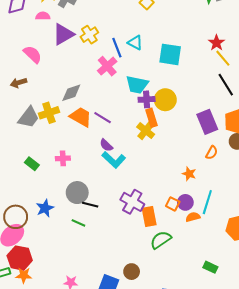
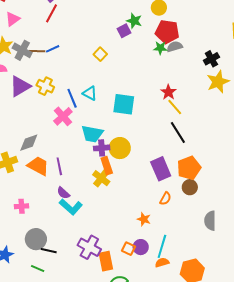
yellow cross: (89, 35) -> (45, 86), turned -30
purple line: (103, 118) -> (59, 166), turned 48
orange semicircle: (193, 217) -> (162, 263), moved

